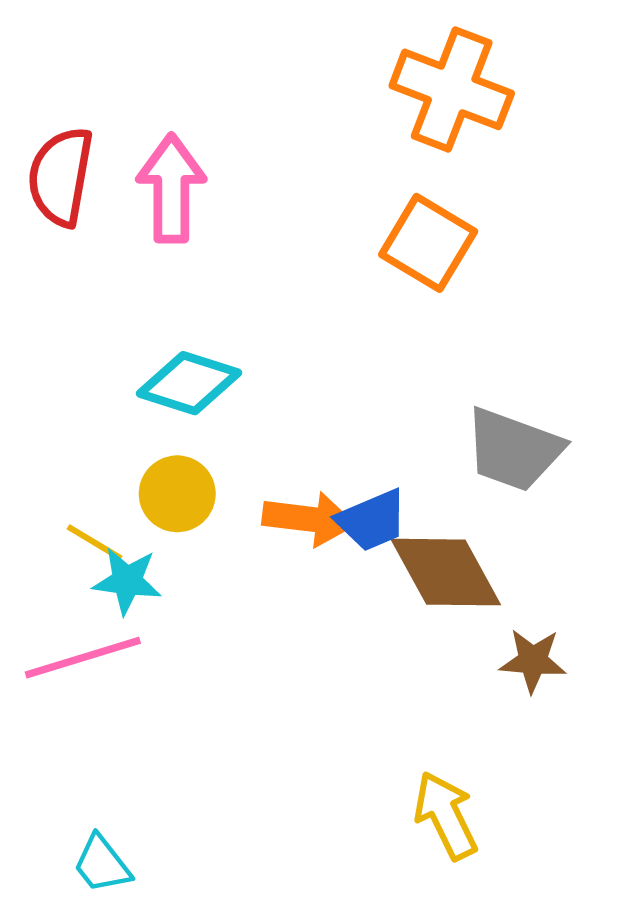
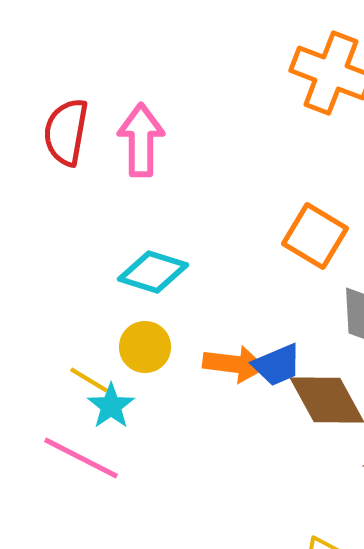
orange square: (428, 243) -> (315, 236), moved
cyan star: (127, 581) -> (111, 406), turned 30
pink line: (83, 658) -> (81, 458), turned 44

